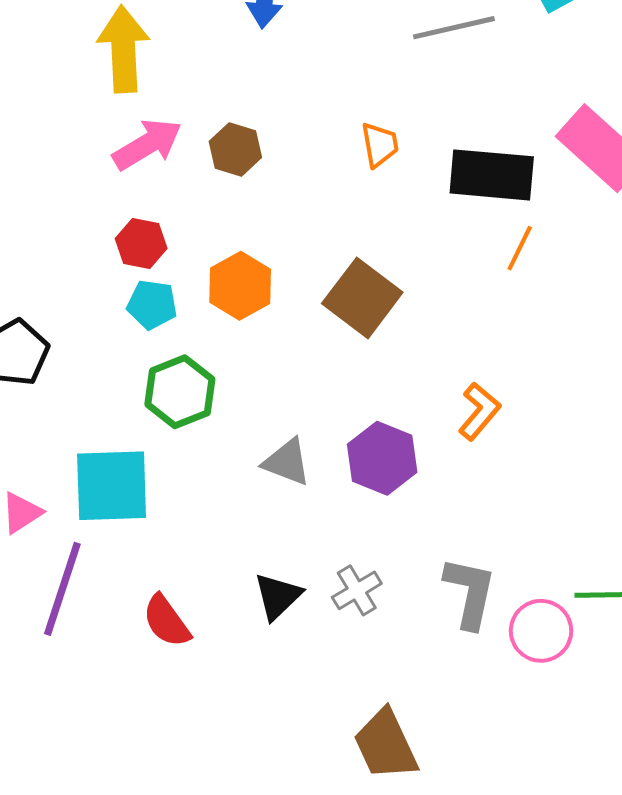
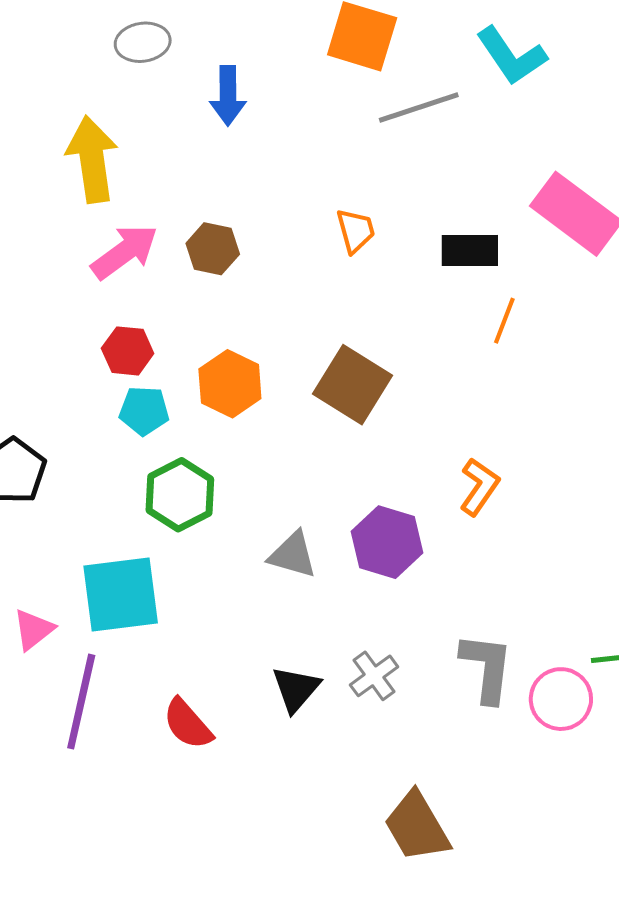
black rectangle: (492, 175) -> (470, 250), size x0.7

